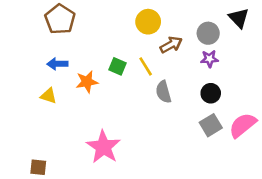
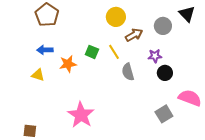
purple star: (209, 59) -> (155, 56), moved
gray square: (211, 125) -> (164, 114), moved
pink semicircle: (243, 125) -> (190, 98), turned 60

